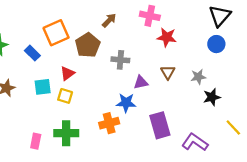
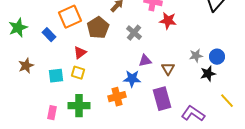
blue circle: (216, 44) -> (217, 57), moved
gray cross: (120, 60) -> (134, 33), moved, turned 35
brown triangle: (168, 72) -> (168, 69), moved
cyan square: (43, 87) -> (56, 76), moved

